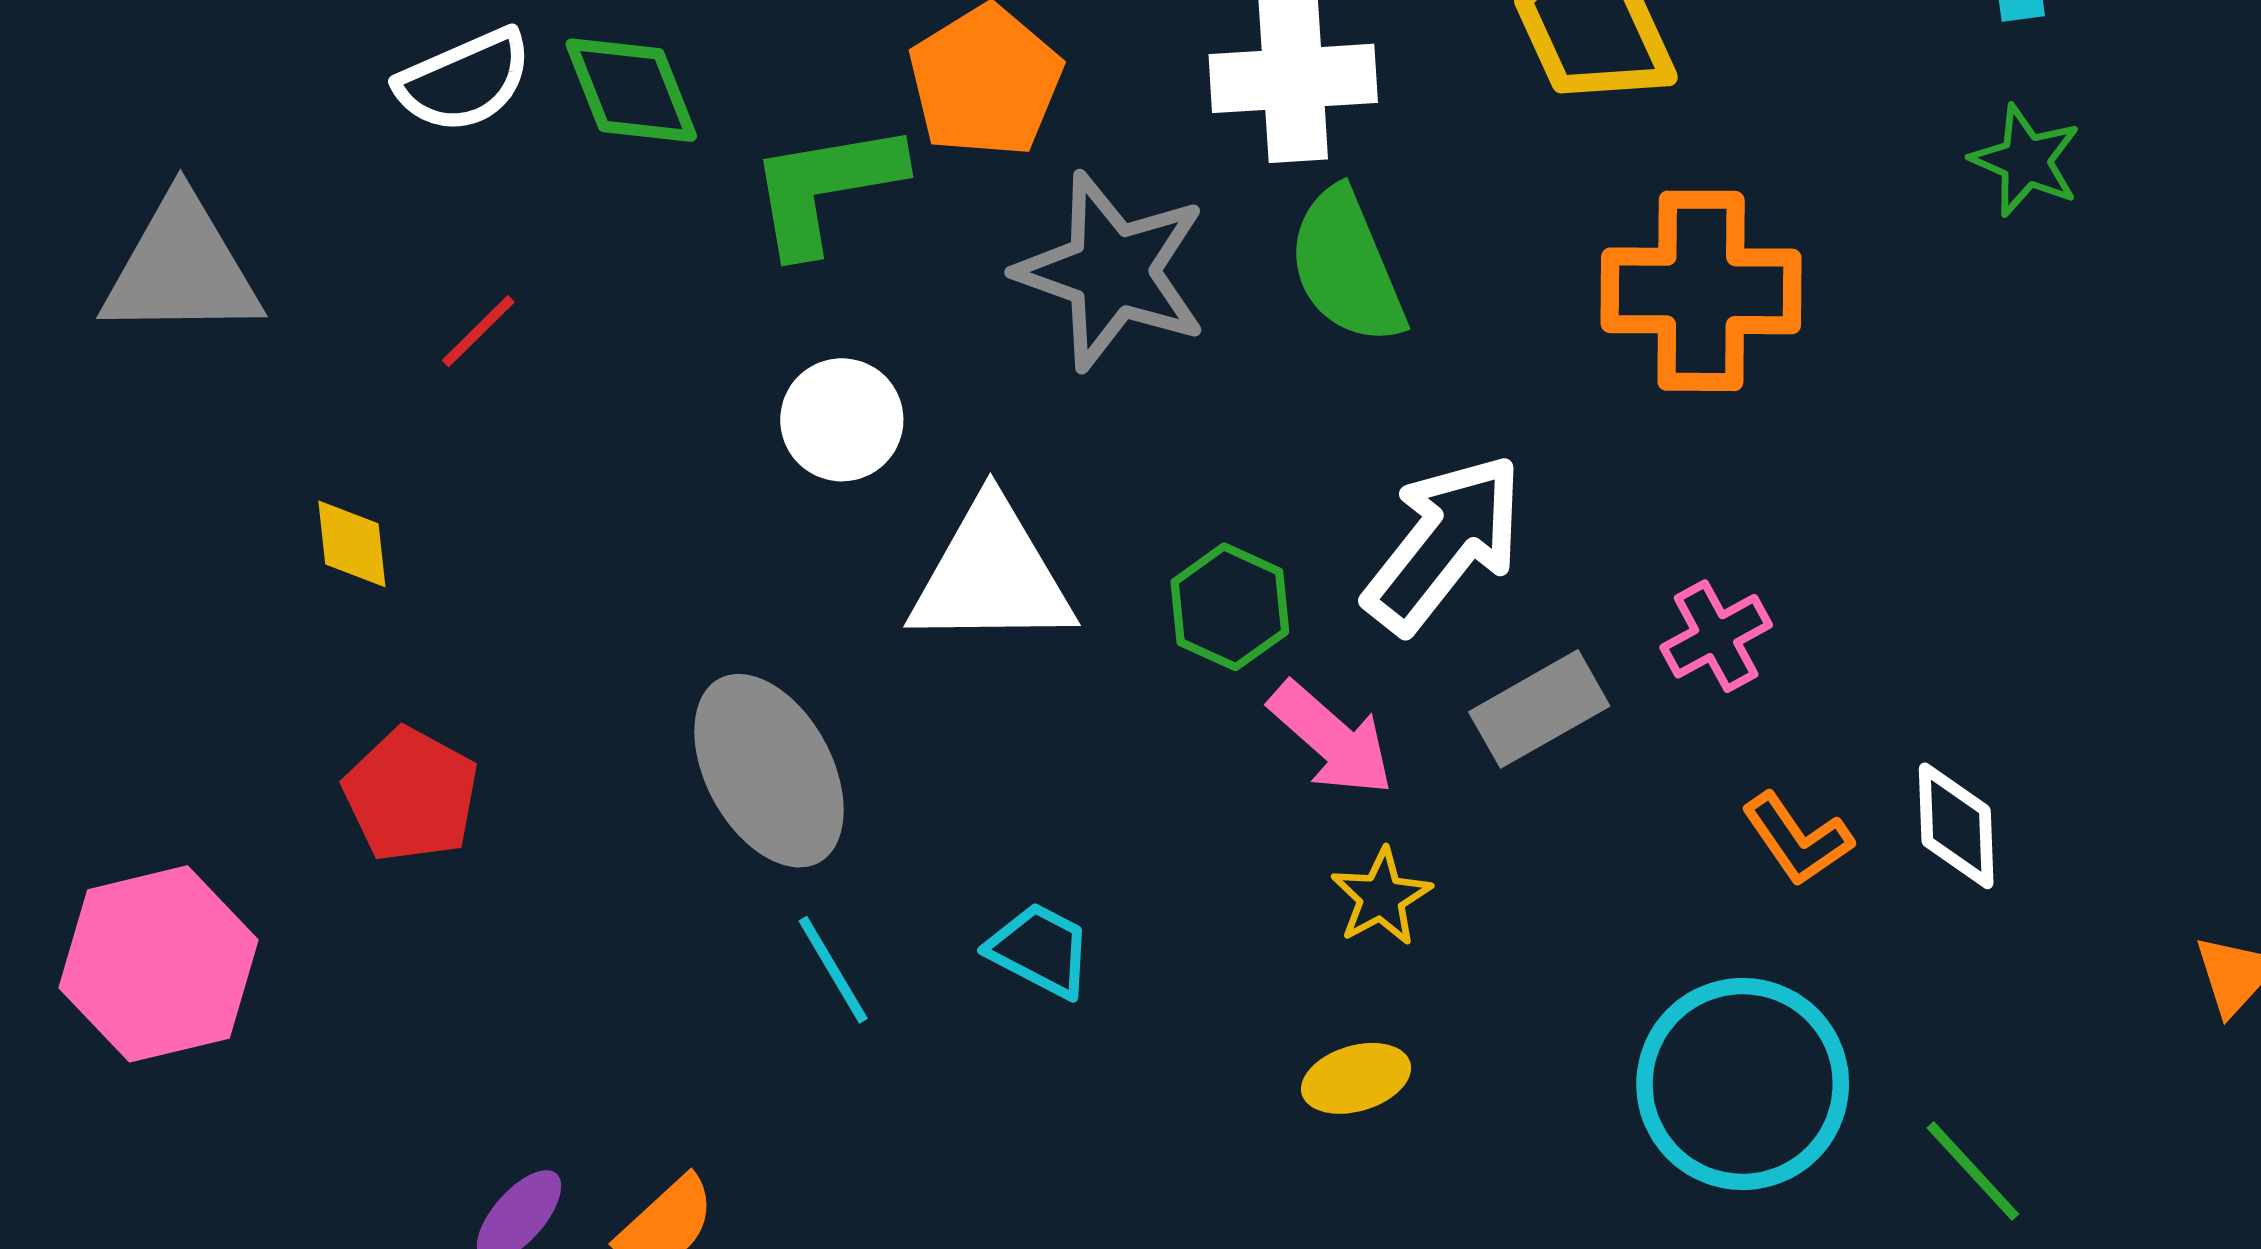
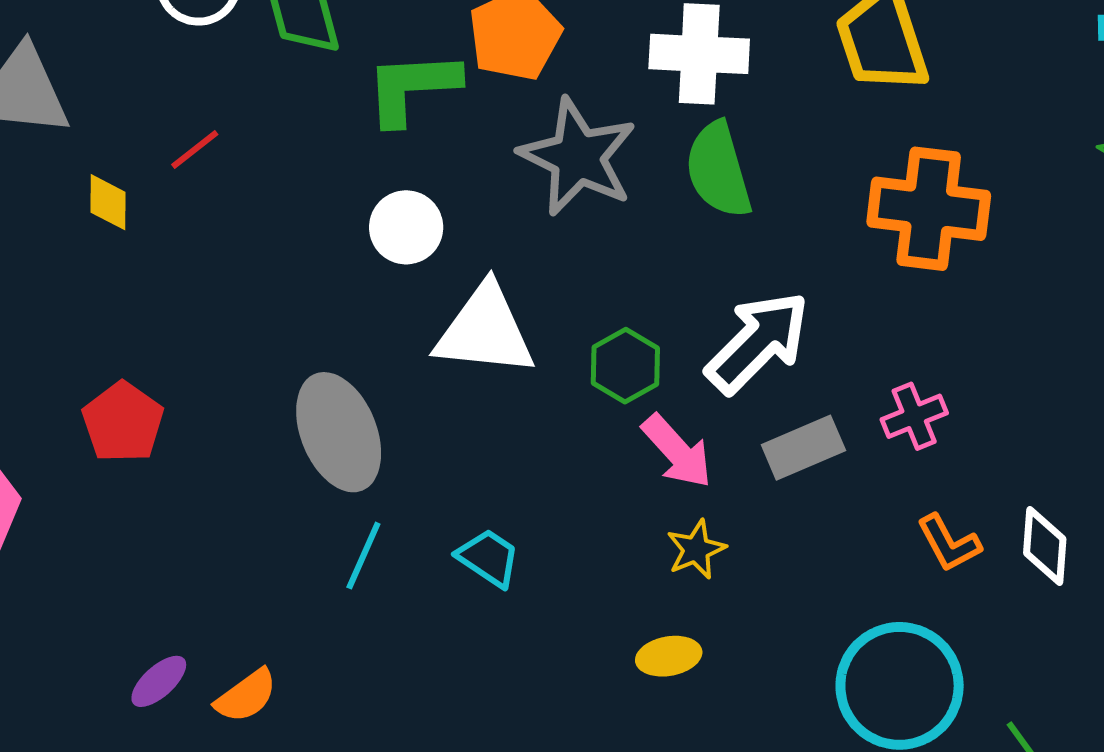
yellow diamond: (352, 544) -> (108, 202), moved
cyan line: (833, 970) -> (363, 556), turned 48

